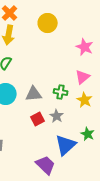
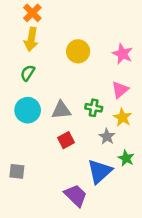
yellow circle: (48, 23) -> (78, 51), moved
gray star: (57, 116) -> (107, 137), moved

